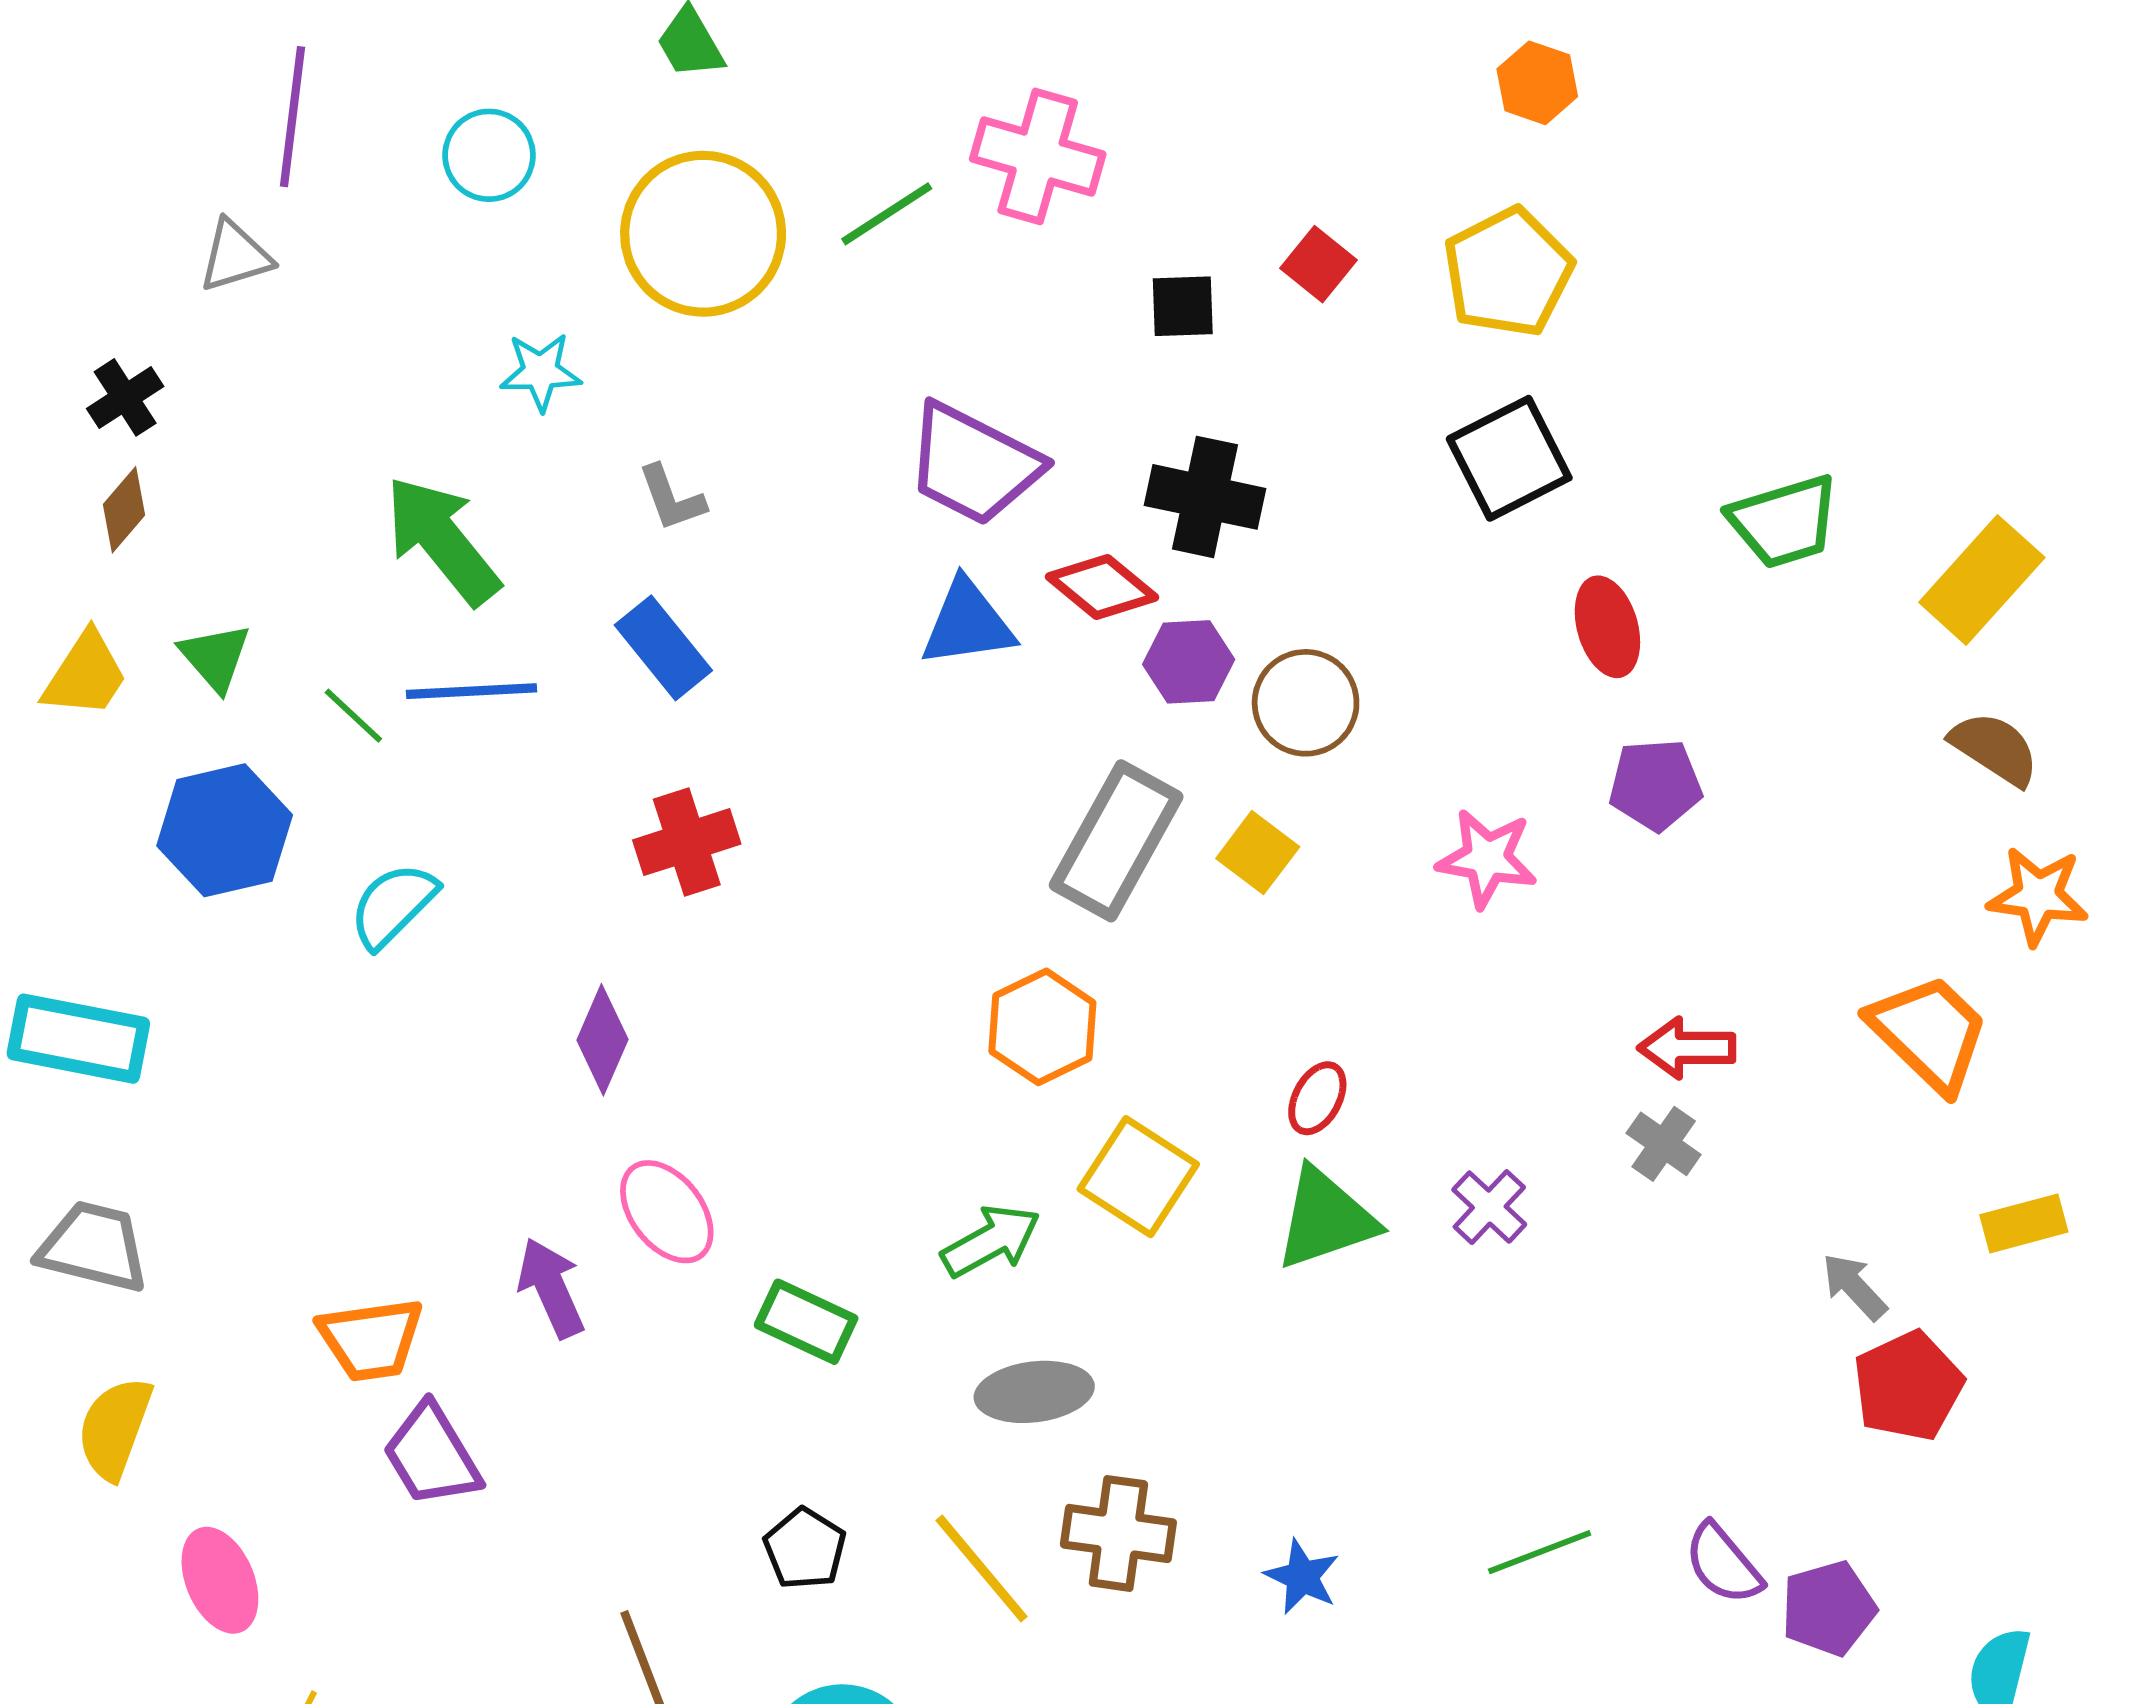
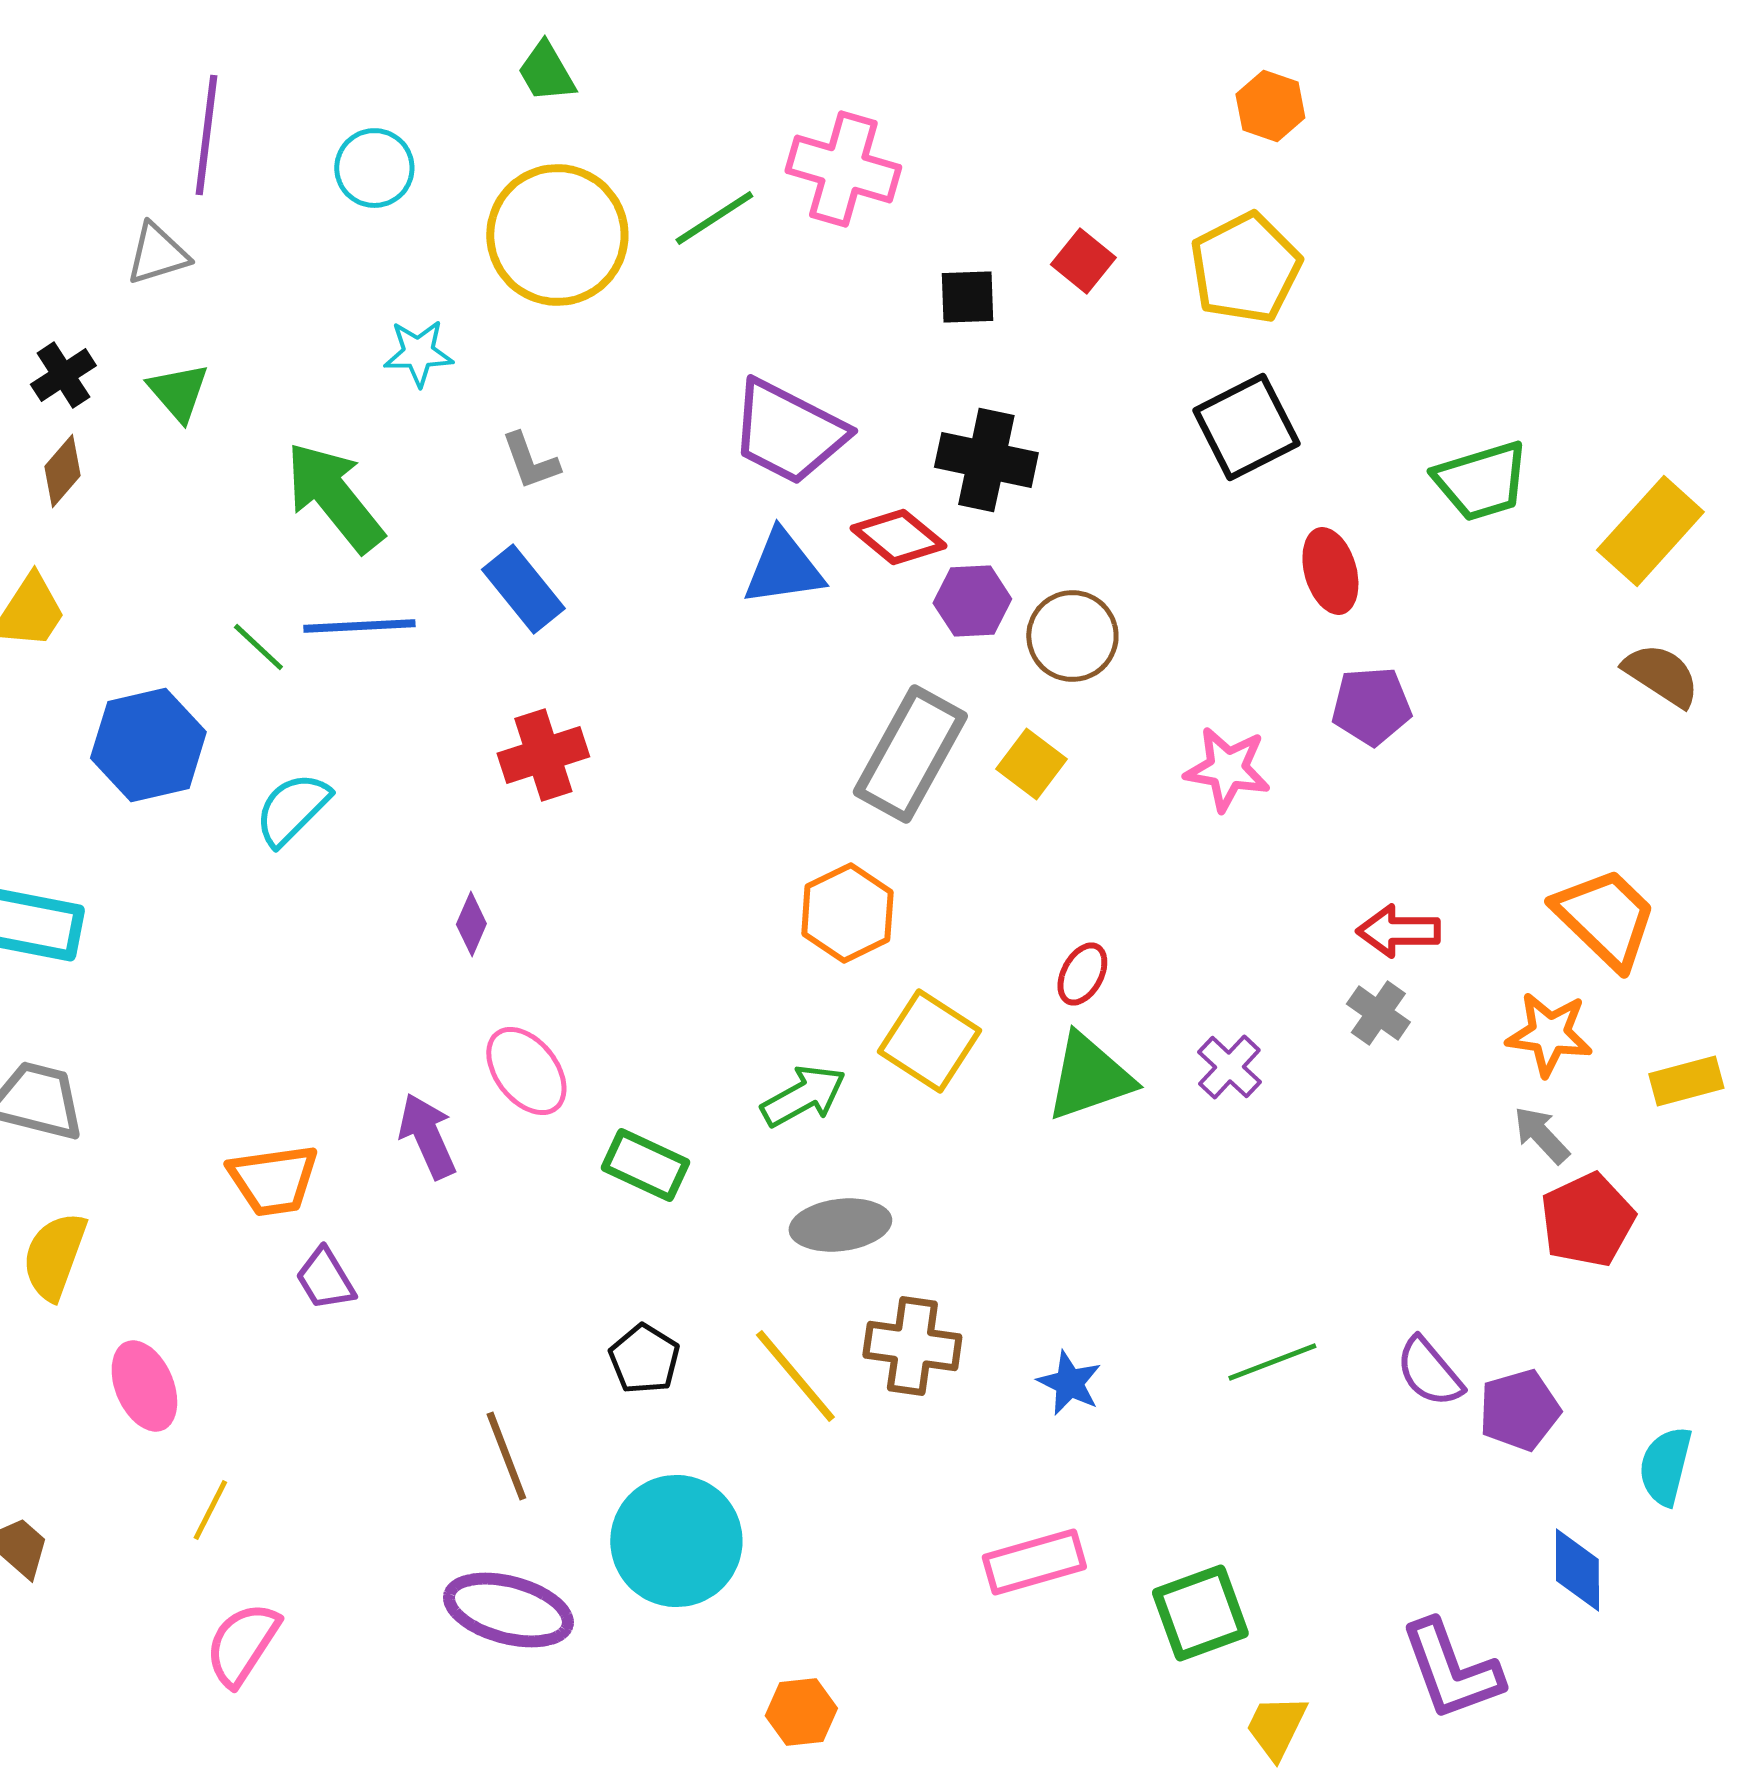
green triangle: (215, 657) -> (178, 392), moved
orange star: (2038, 896) -> (1549, 1034), moved
purple diamond: (602, 1040) -> (471, 924), size x0.7
purple trapezoid: (432, 1455) -> (325, 1279), size x0.7

